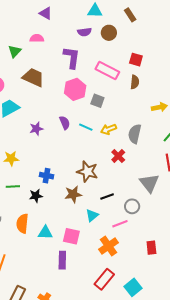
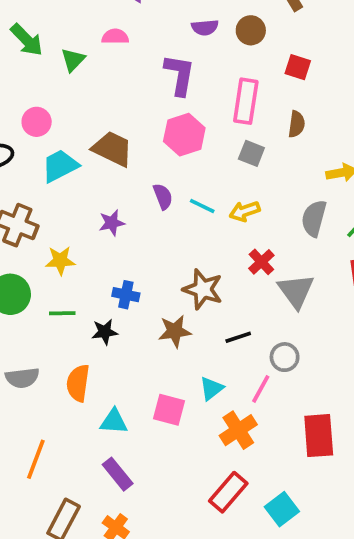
red square: (136, 60) -> (298, 67), moved
pink rectangle: (107, 71) -> (246, 101), turned 70
brown trapezoid: (33, 77) -> (112, 149), moved
gray square: (97, 101) -> (251, 153), moved
purple star: (36, 129) -> (112, 223), moved
gray semicircle: (135, 134) -> (314, 218), moved
gray triangle: (149, 183) -> (296, 291), moved
cyan triangle: (92, 215) -> (211, 388), moved
pink line: (120, 224) -> (261, 389), turned -42
cyan triangle: (45, 233) -> (114, 421), moved
red rectangle: (151, 248) -> (319, 436), size x1.6
purple rectangle: (62, 260) -> (118, 474), moved, turned -42

